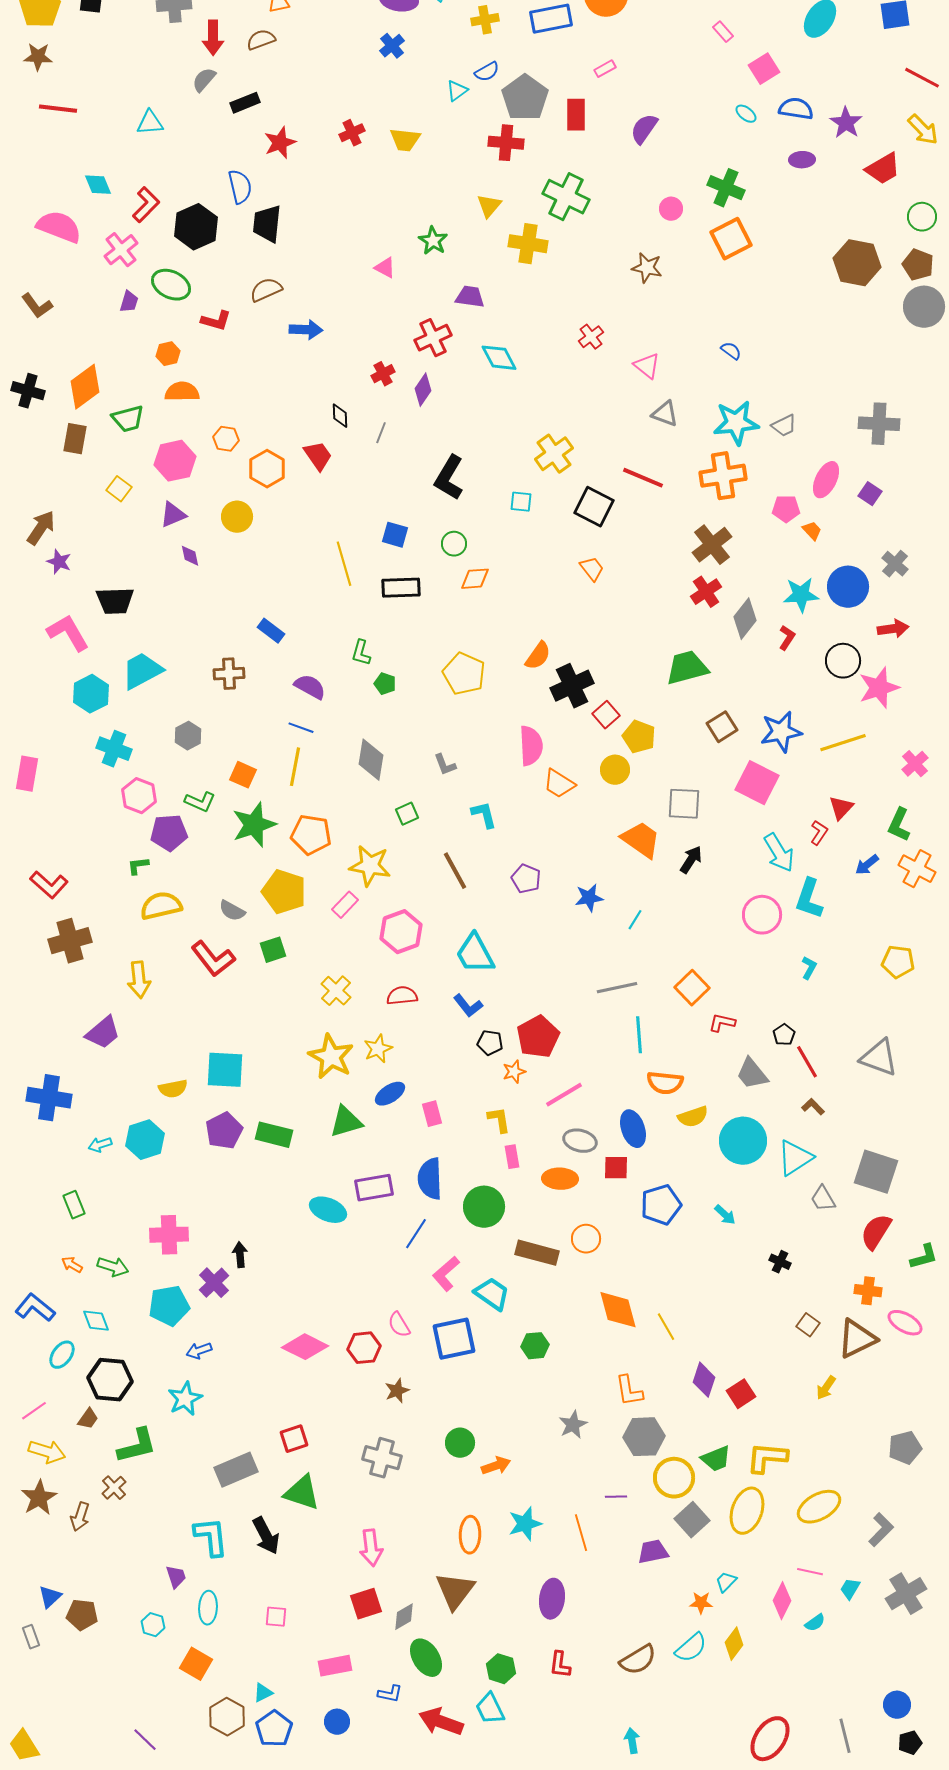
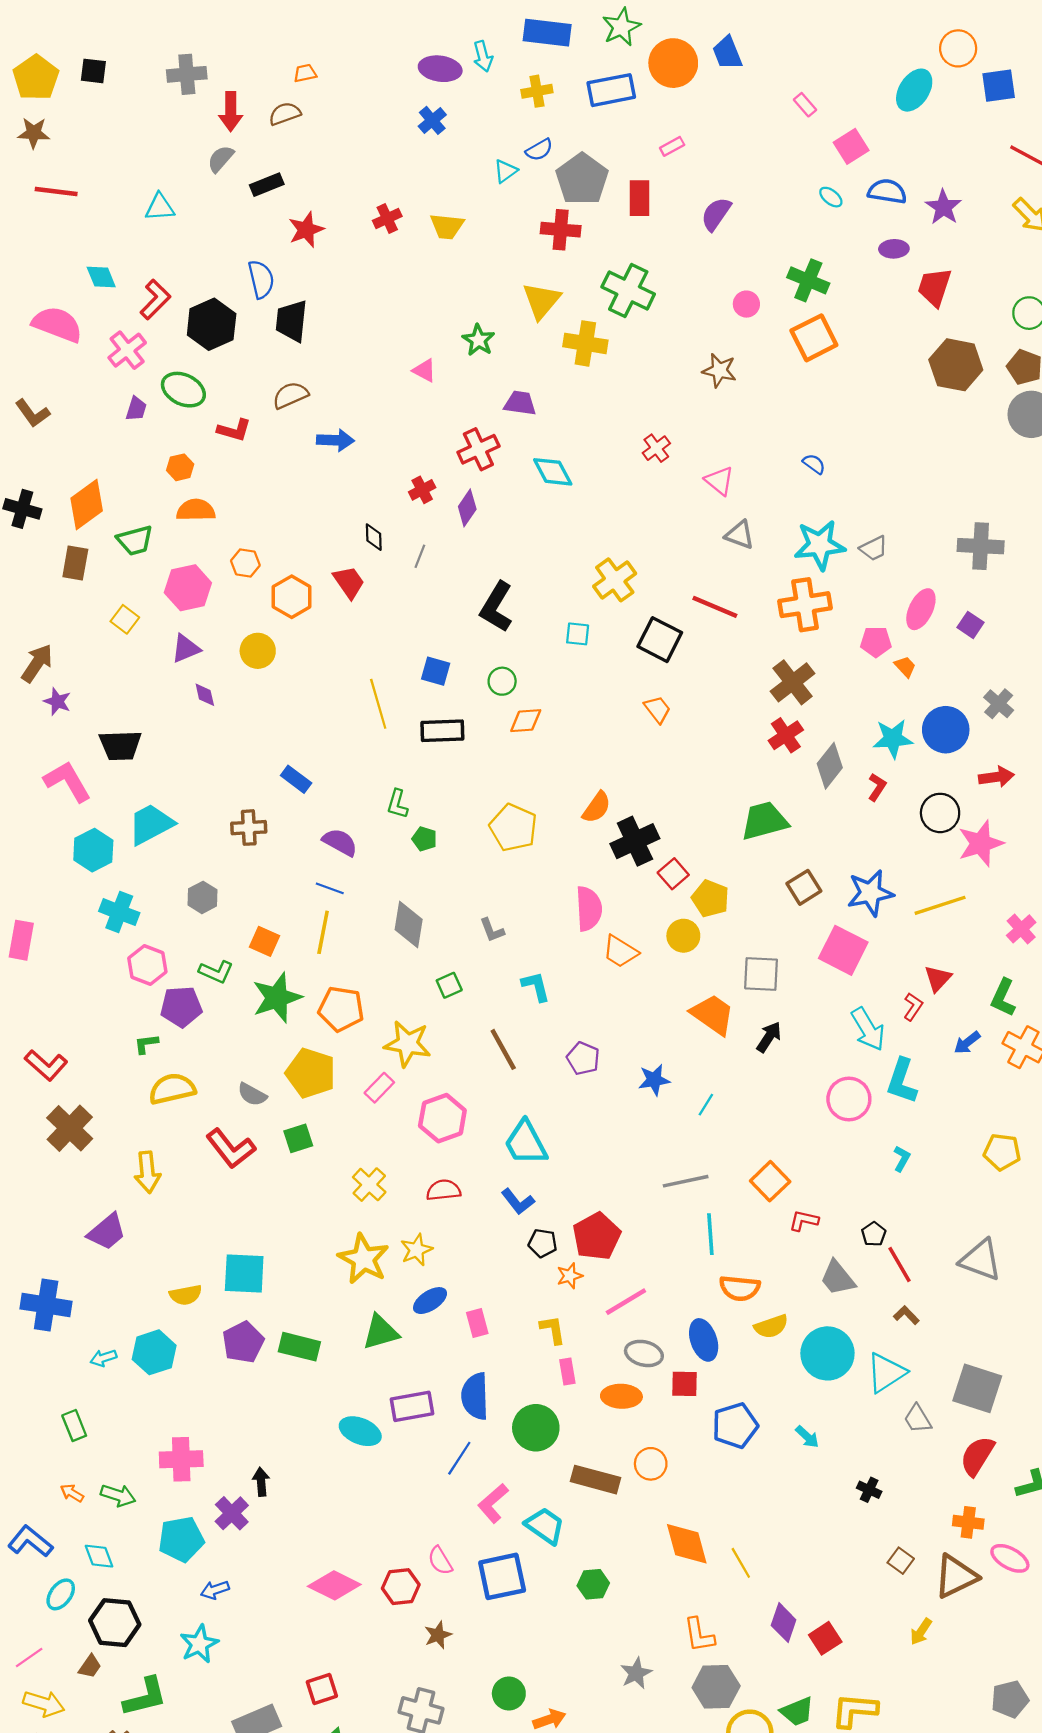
red trapezoid: (883, 169) -> (934, 287), moved, turned 138
yellow triangle: (489, 206) -> (541, 301), size x1.4
brown cross: (70, 941) -> (70, 1128), turned -30

